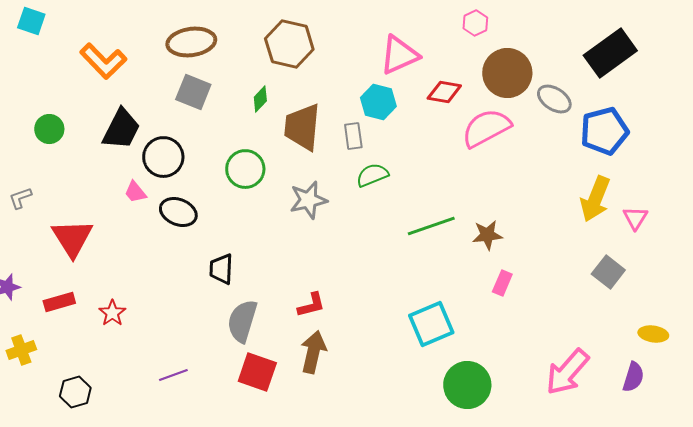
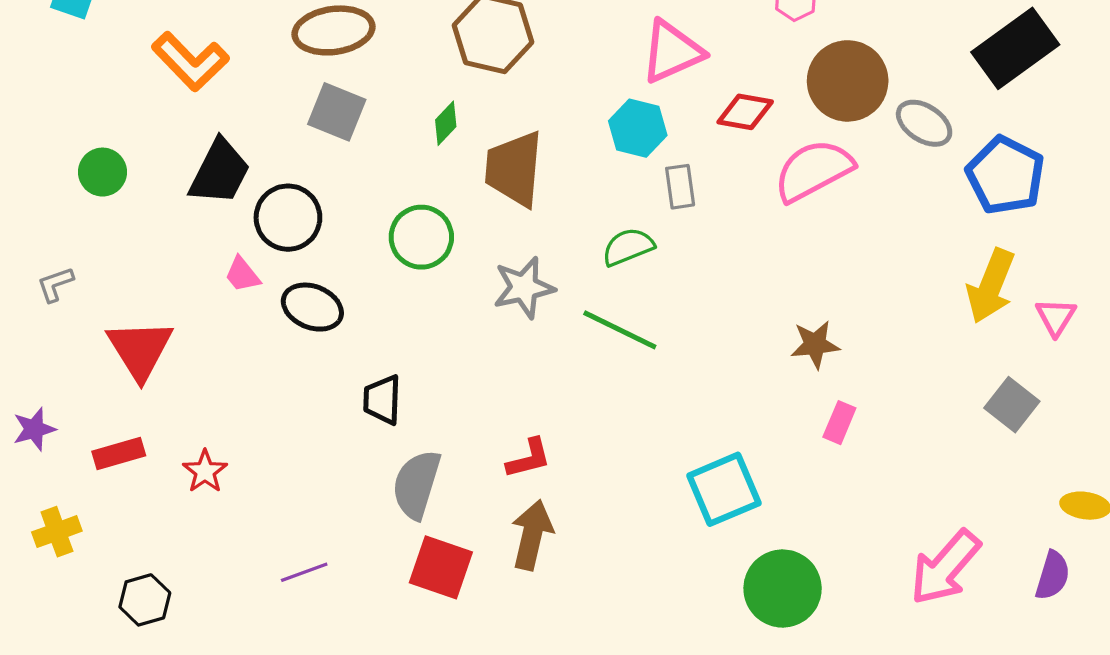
blue pentagon: (604, 131) -> (1005, 175), turned -30
gray rectangle: (353, 136) -> (680, 187), moved
green line: (431, 226) -> (620, 330), moved, turned 45

